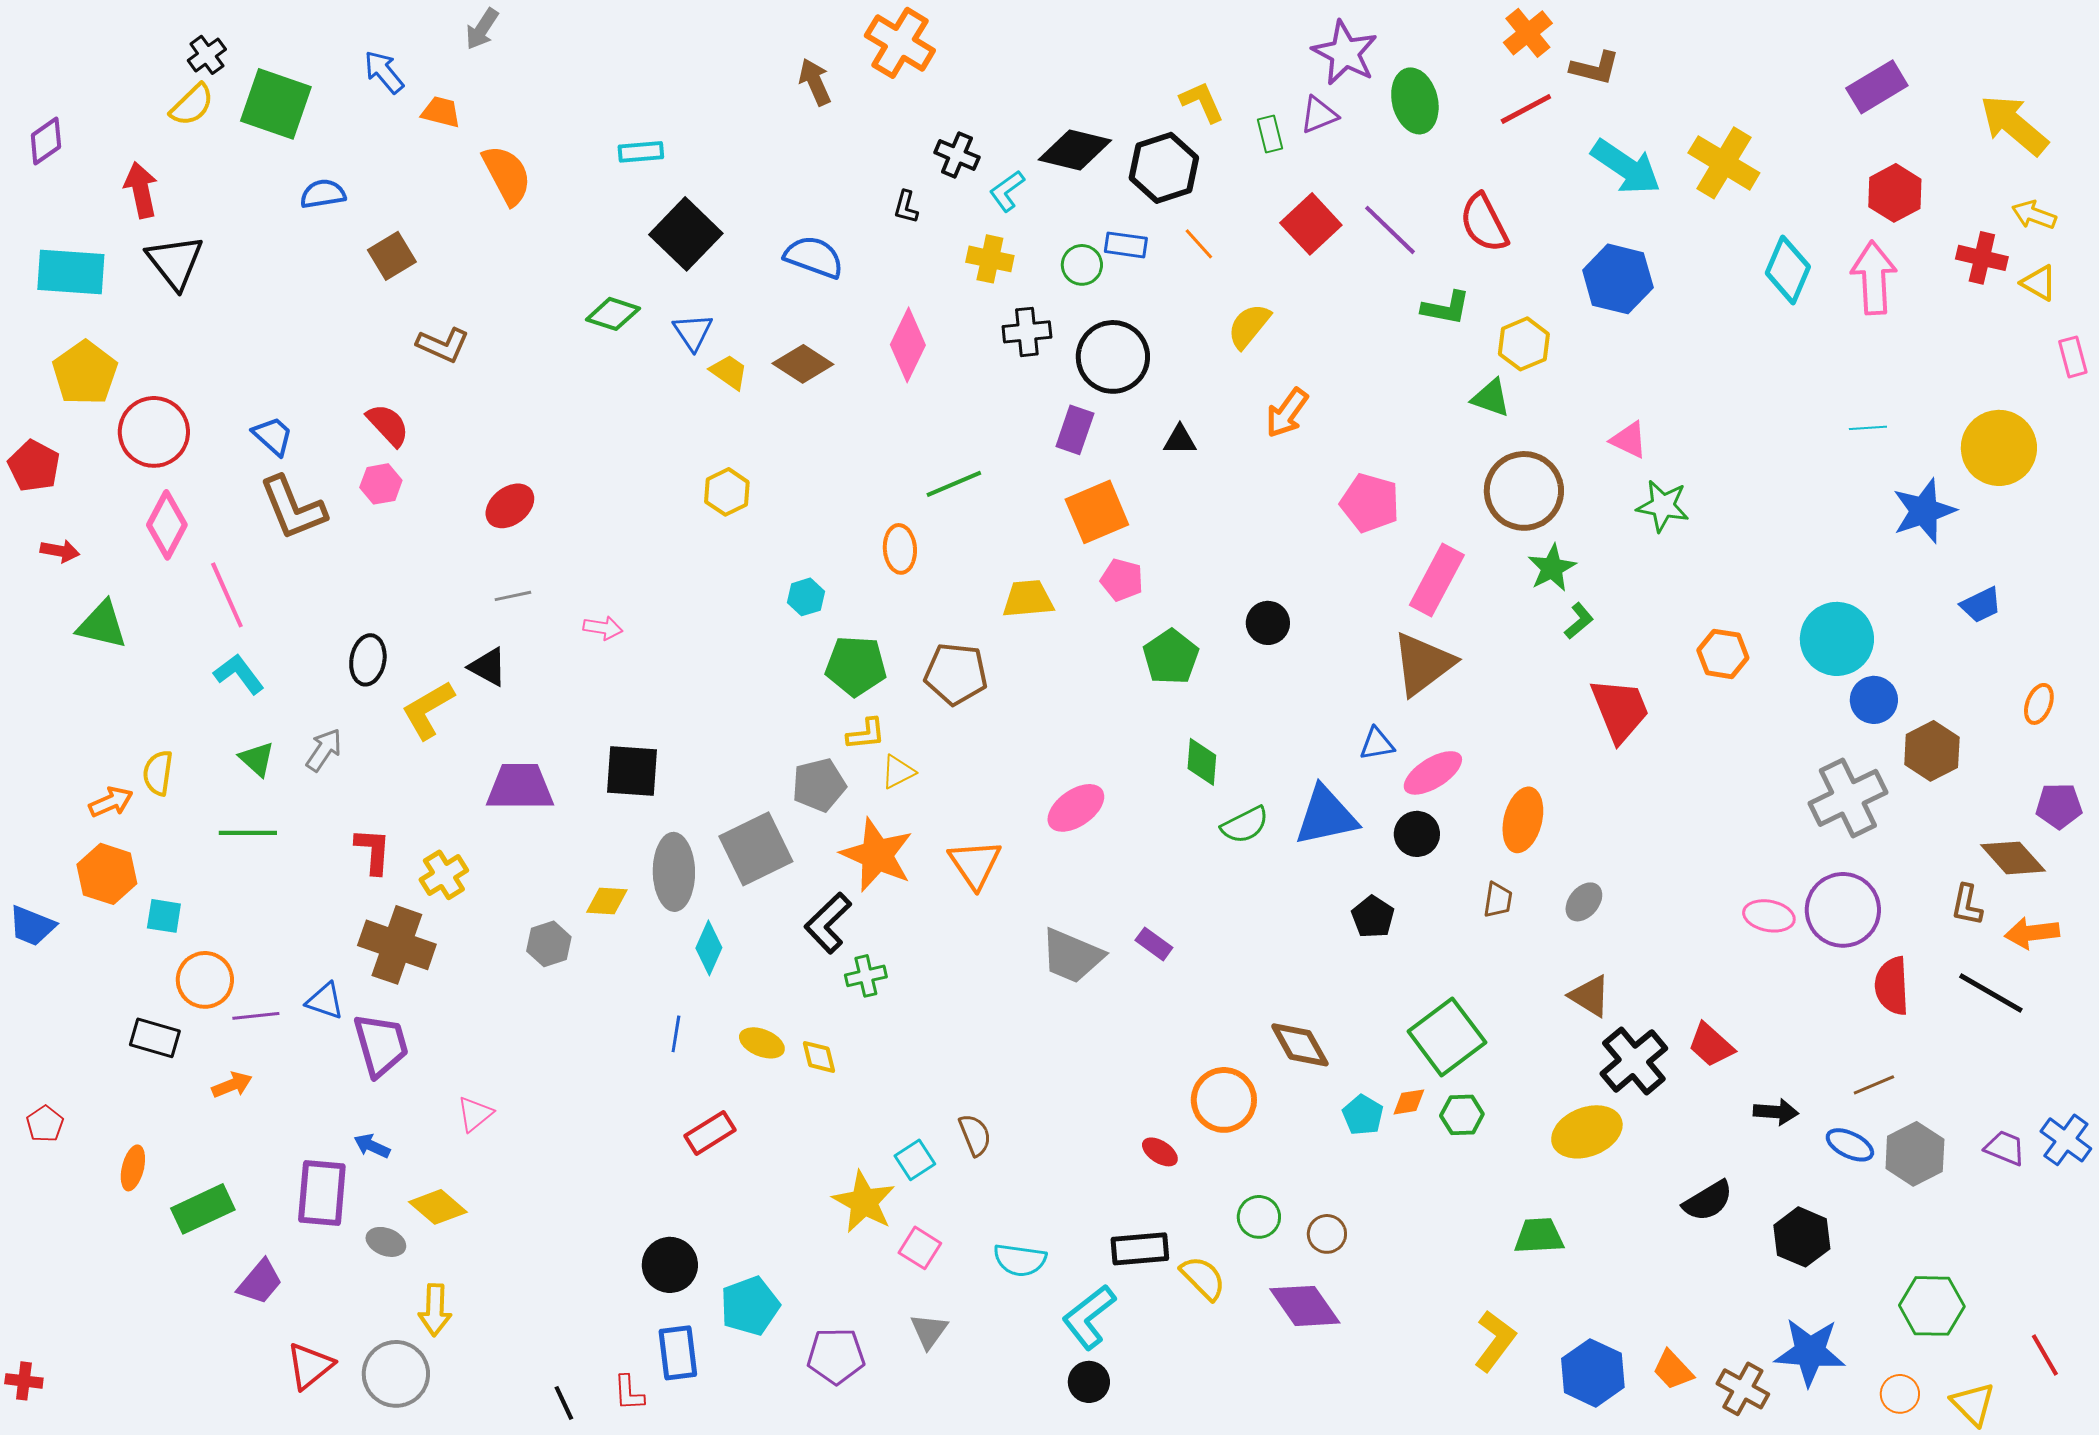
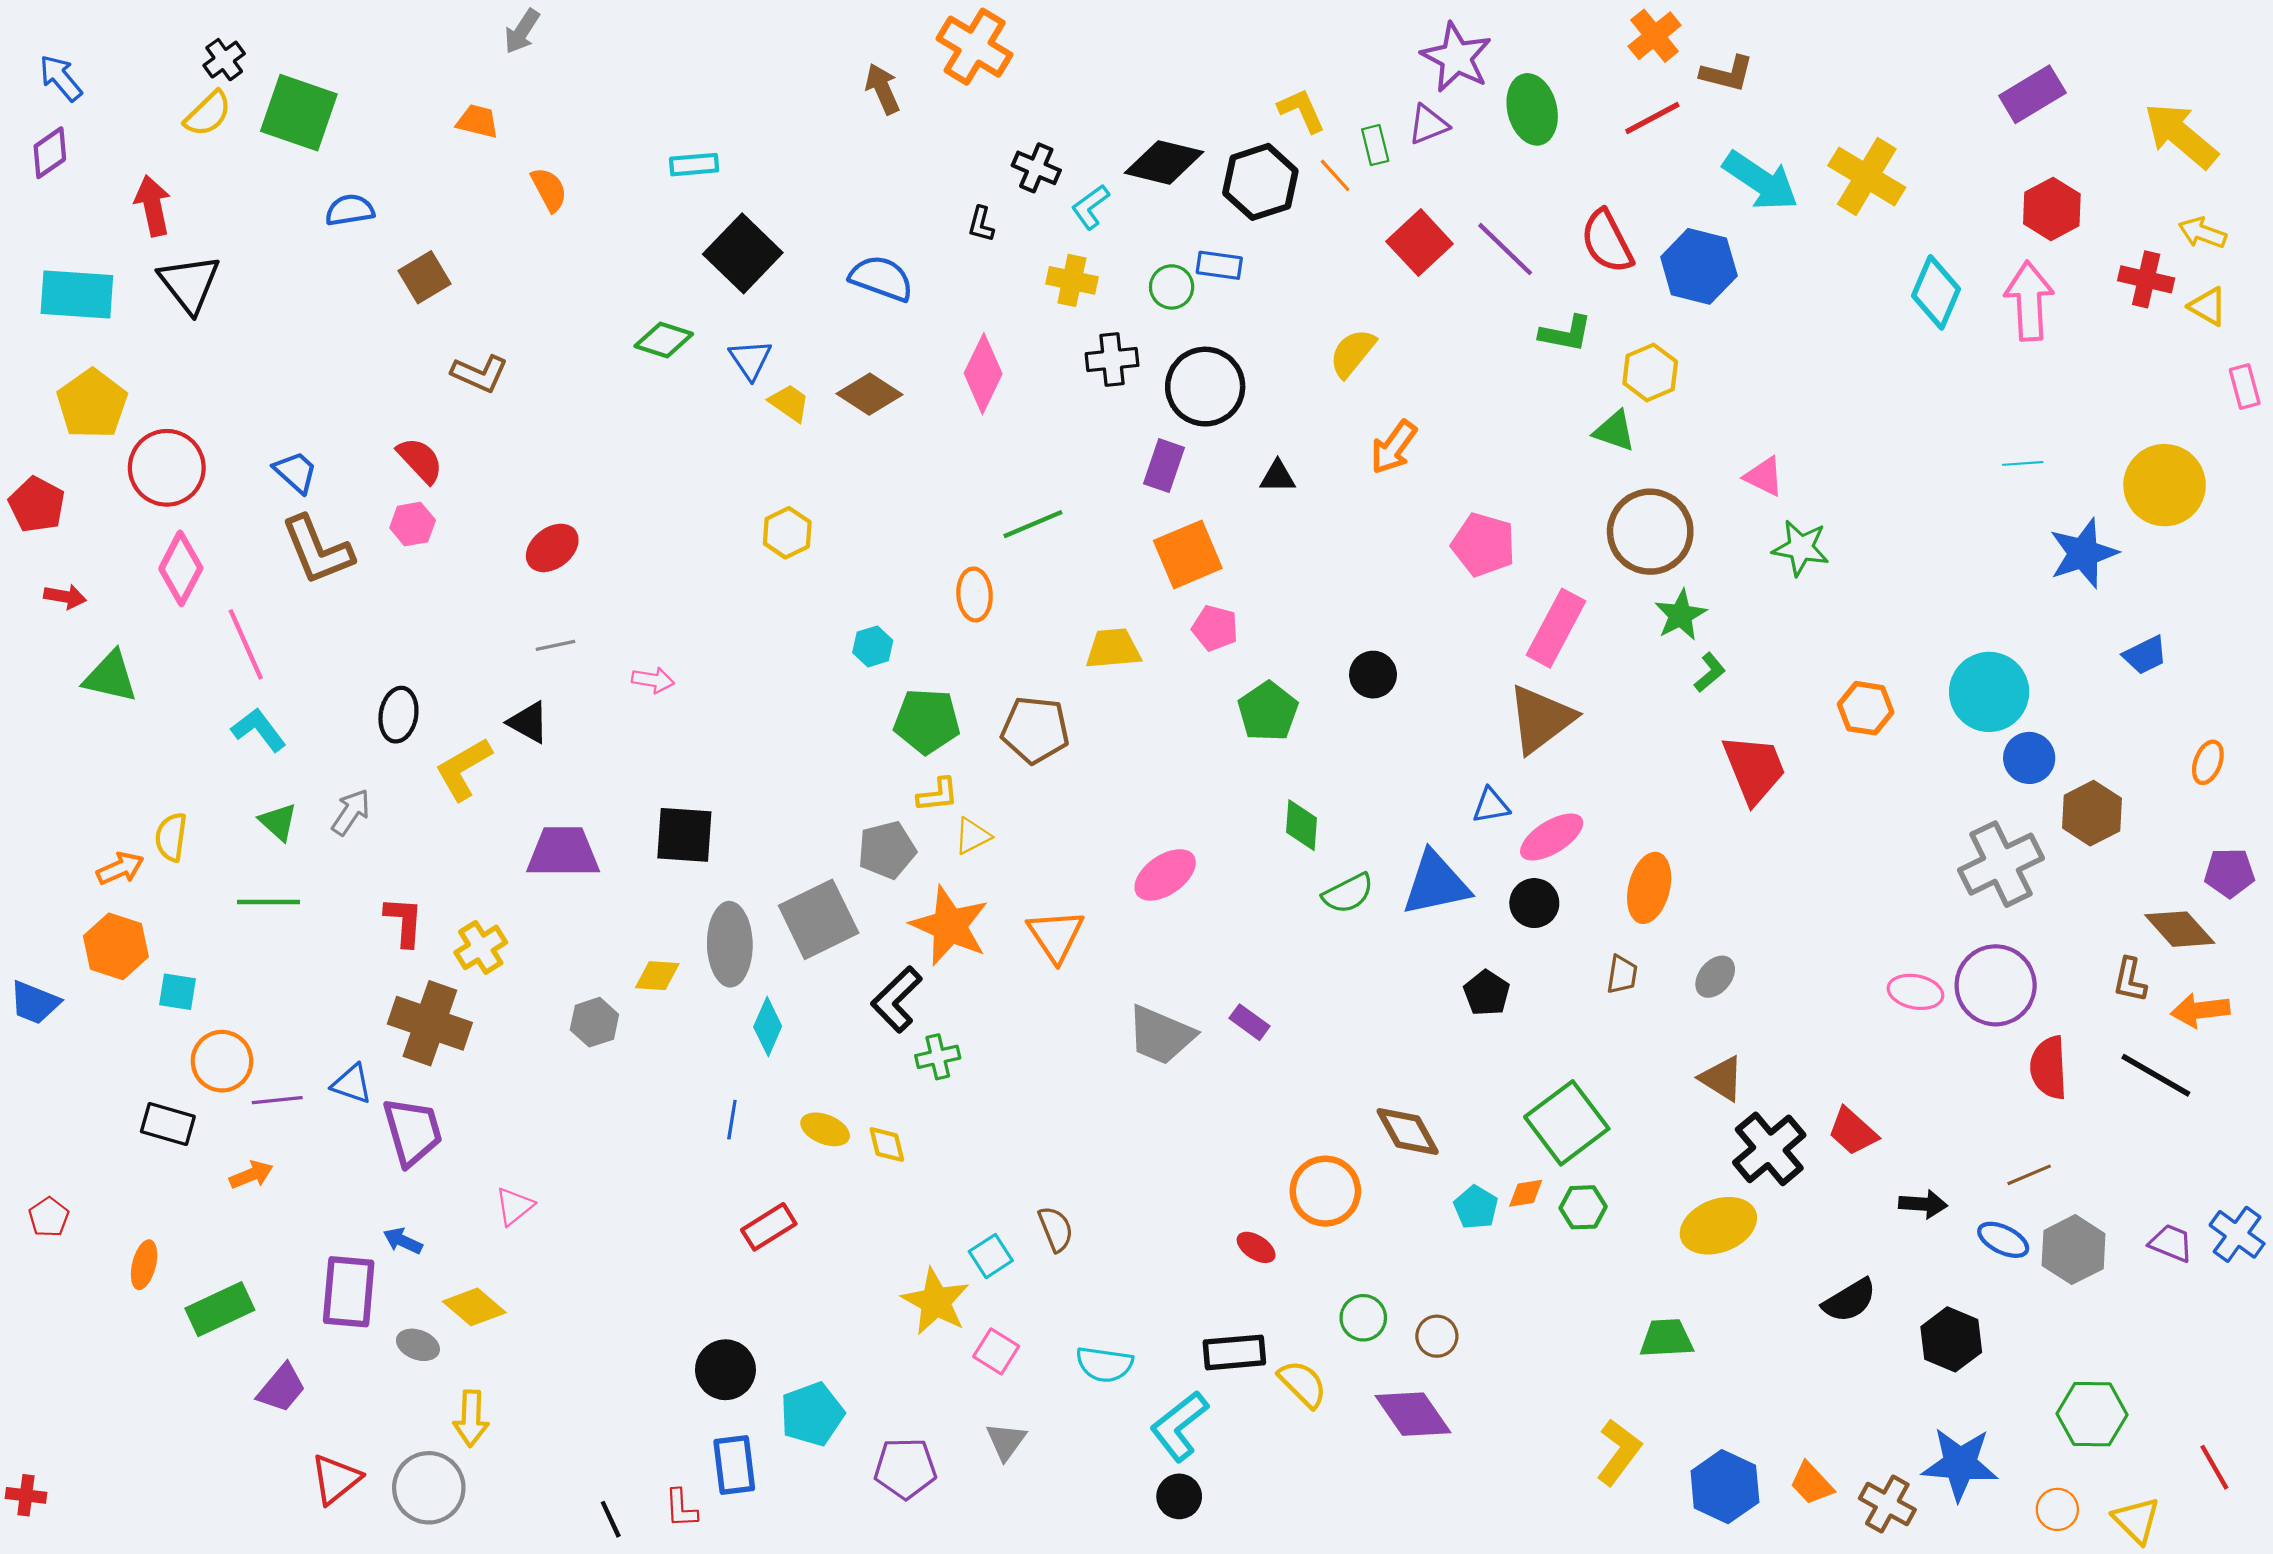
blue arrow: (384, 72) -> (61, 78), moved
orange semicircle: (507, 175) -> (549, 189), size x0.7
orange line: (1199, 244) -> (1335, 175), moved
blue hexagon: (1618, 279) -> (1699, 266), moved

